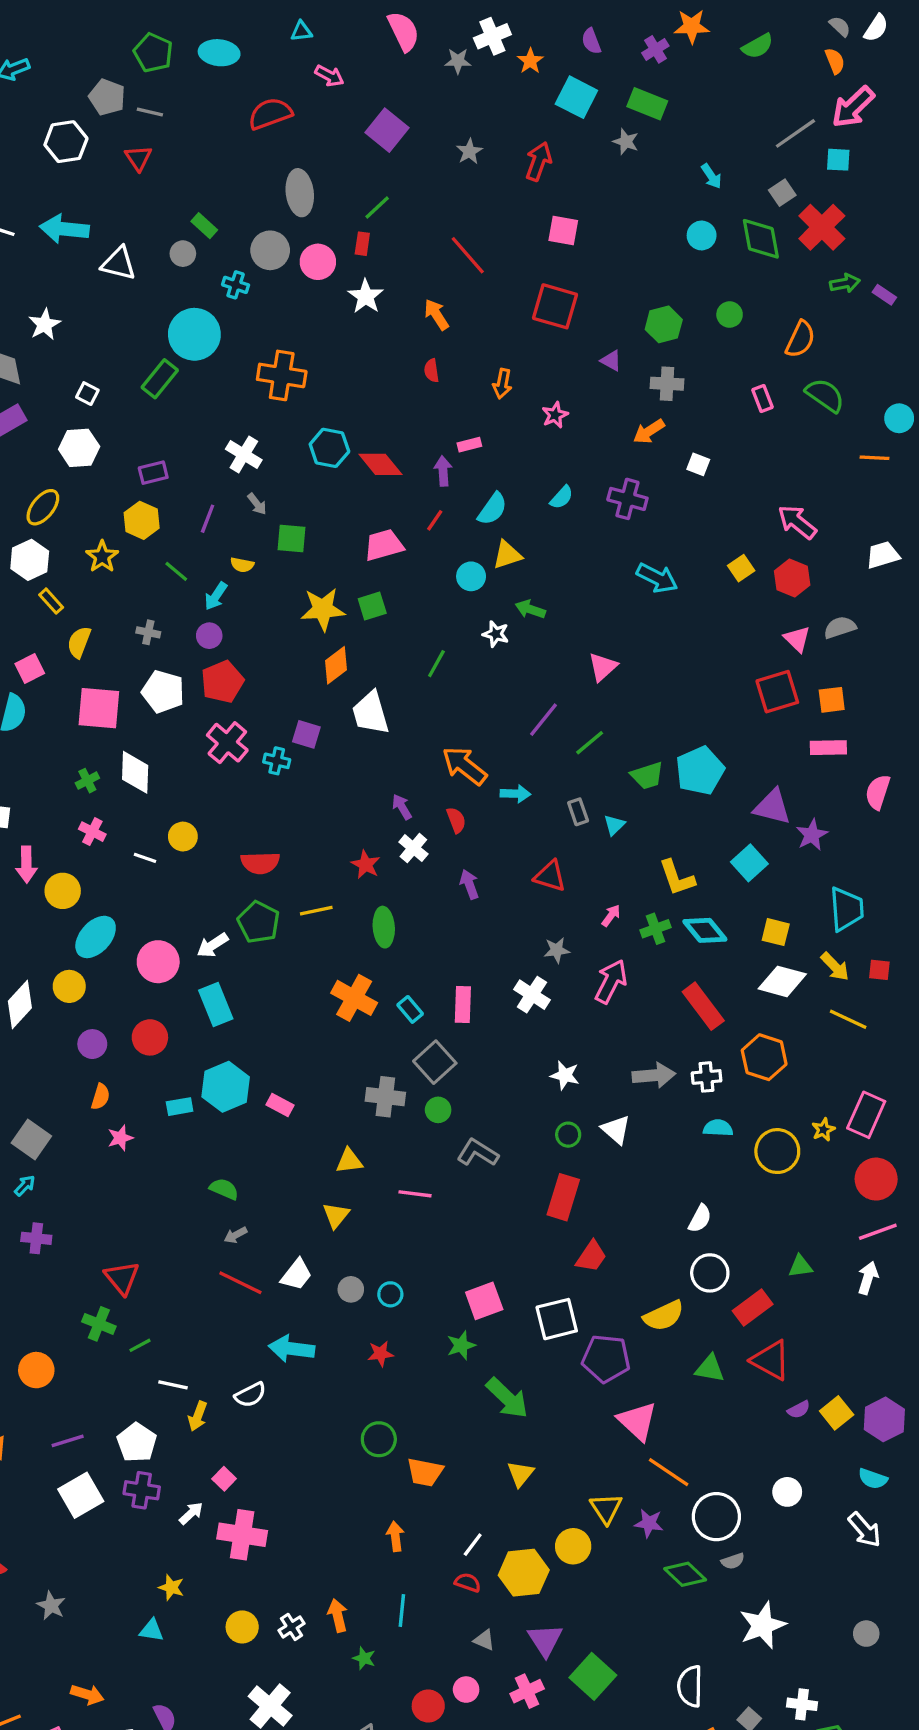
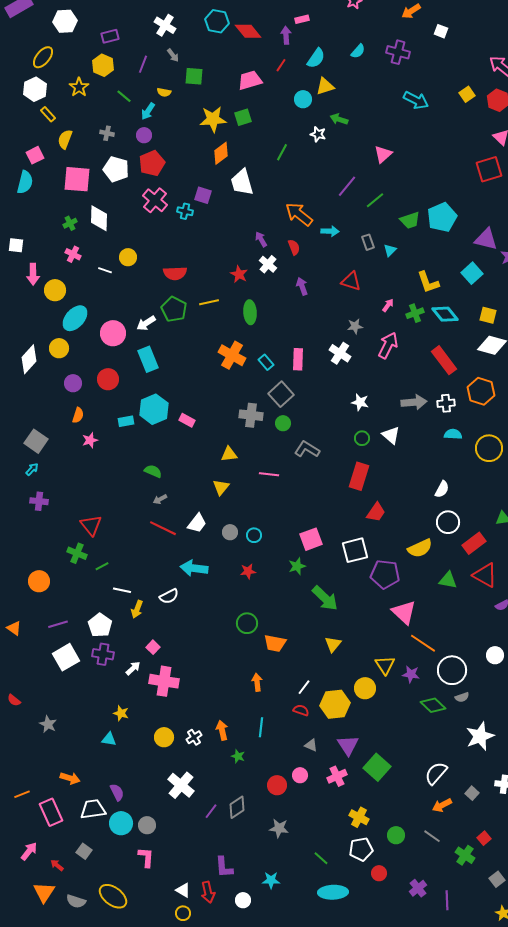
white semicircle: (690, 1686) -> (436, 773), turned 40

